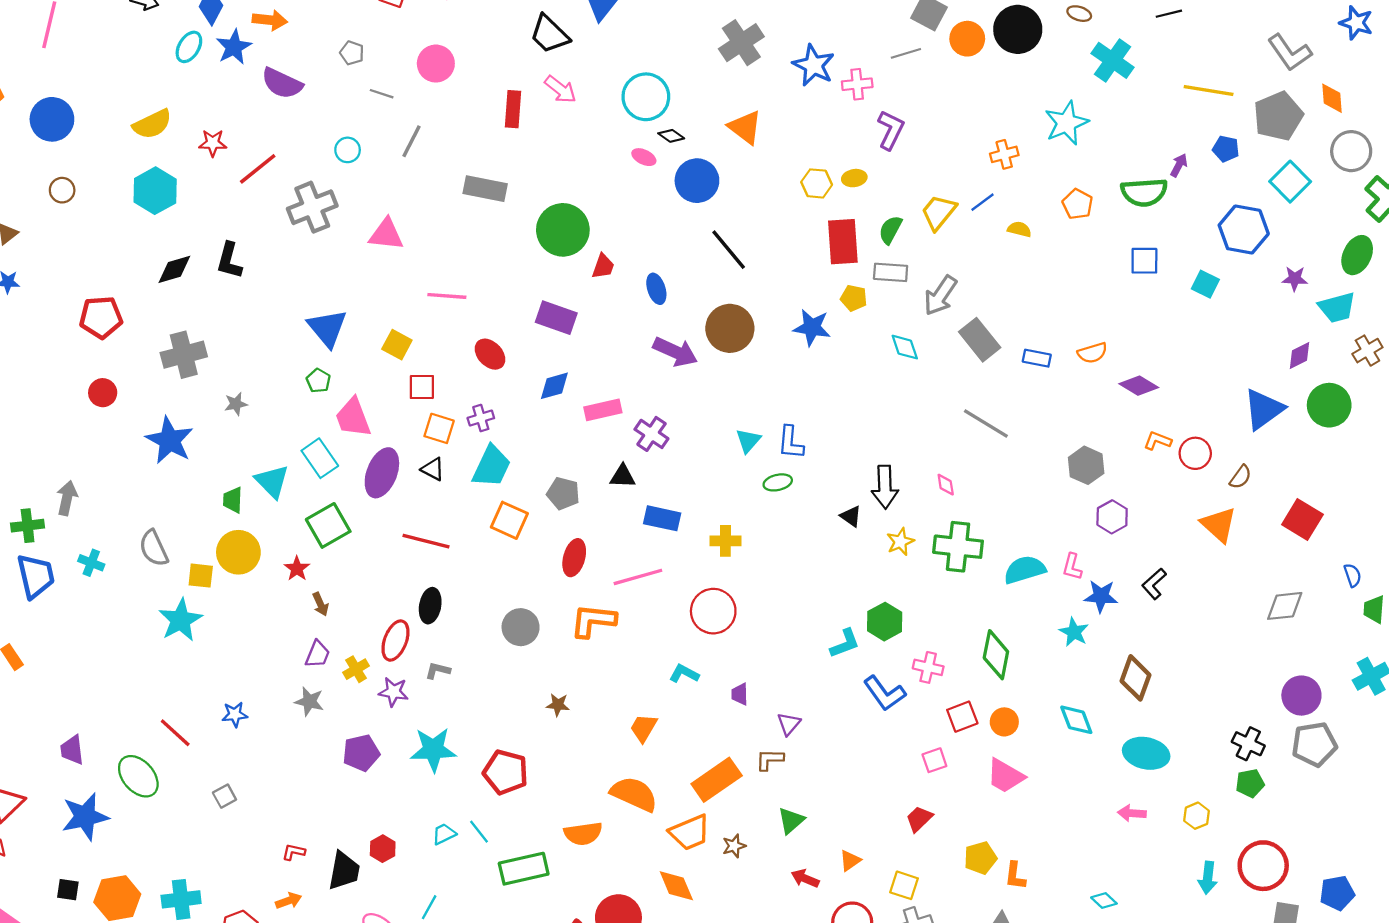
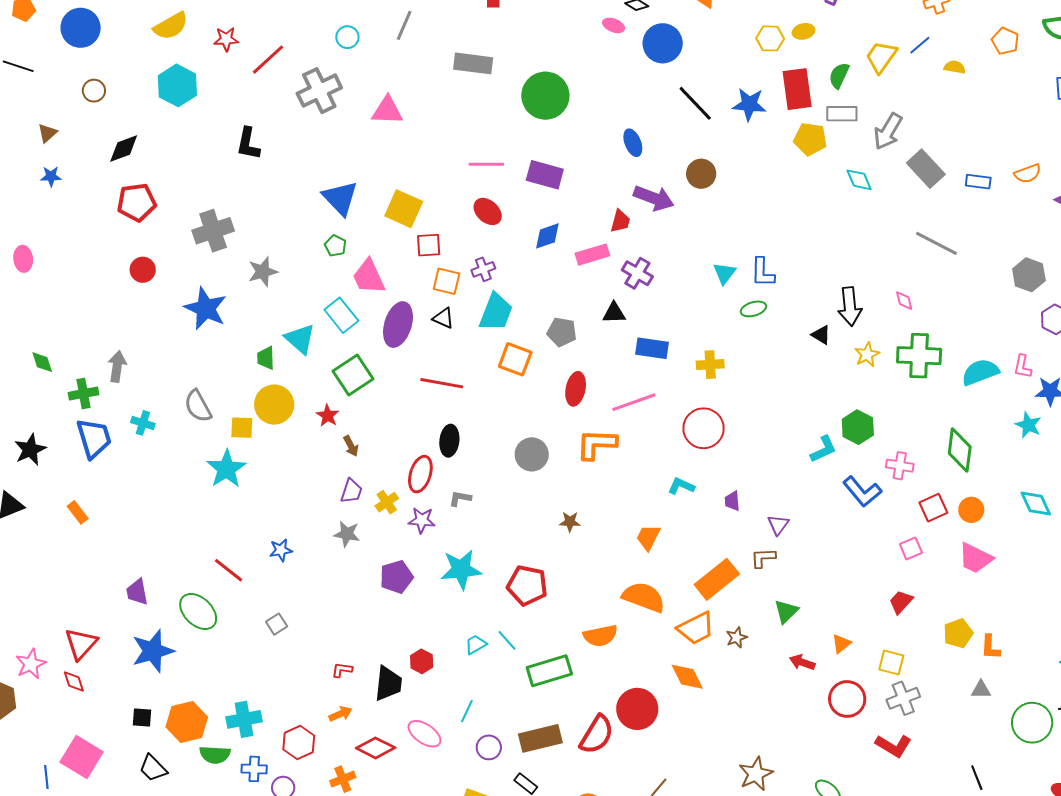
red trapezoid: (603, 266) -> (620, 221), moved
black diamond: (174, 269) -> (124, 148), moved
pink line: (447, 296) -> (486, 164), moved
yellow pentagon: (854, 298) -> (810, 139), size x1.4
blue star: (812, 327) -> (749, 104), moved
brown circle: (730, 328) -> (701, 174), size x0.7
yellow square: (397, 345) -> (404, 209), size x1.4
gray star: (236, 404) -> (263, 272), size x1.4

